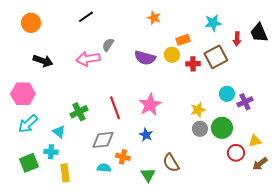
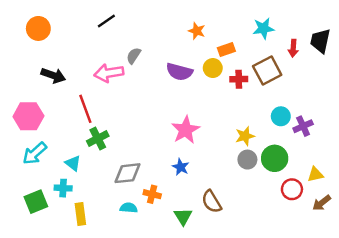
orange star: (154, 18) -> (197, 31), moved
black trapezoid: (259, 33) -> (320, 41), turned 35
red line: (115, 108) -> (85, 109), moved

